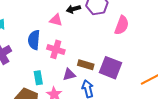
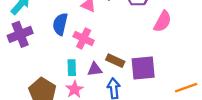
purple square: (111, 68) -> (143, 68), turned -35
cyan rectangle: (38, 78) -> (72, 68), moved

